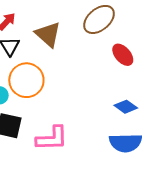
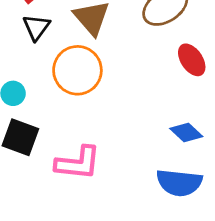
orange circle: (26, 80) -> (77, 70), moved

